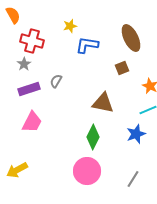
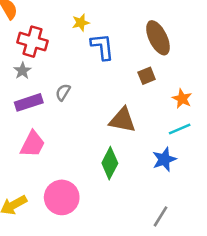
blue L-shape: (87, 45) -> (102, 47), turned 75
pink circle: (87, 171) -> (62, 197), moved

